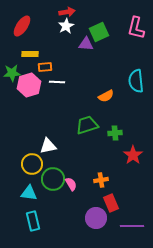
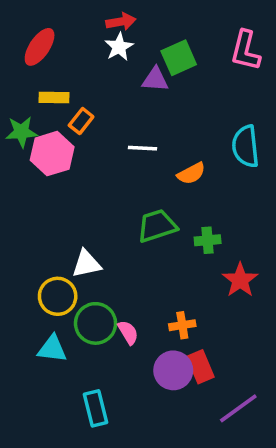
orange rectangle: (45, 67) -> (81, 121), turned -48
white line: (57, 82) -> (143, 148), moved
purple circle: (96, 218) -> (173, 370), moved
cyan rectangle: (33, 221) -> (96, 408), moved
purple line: (132, 226) -> (238, 408), turned -35

